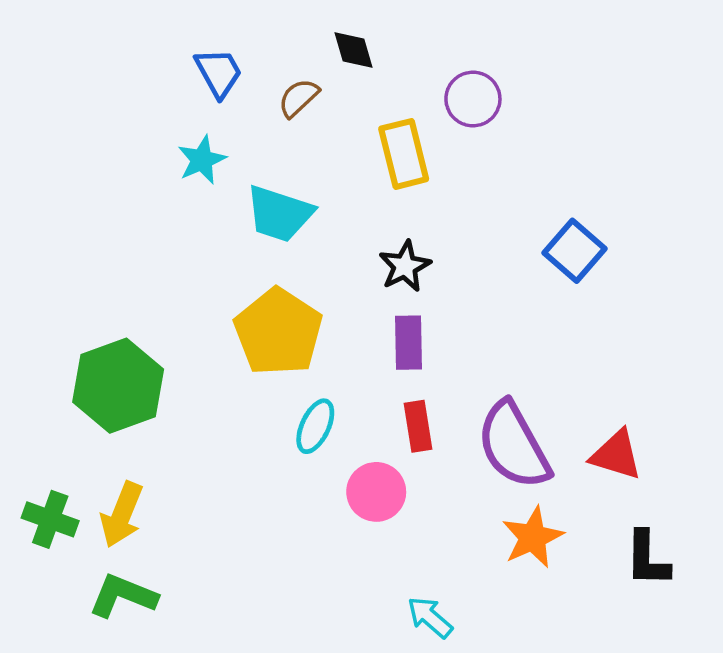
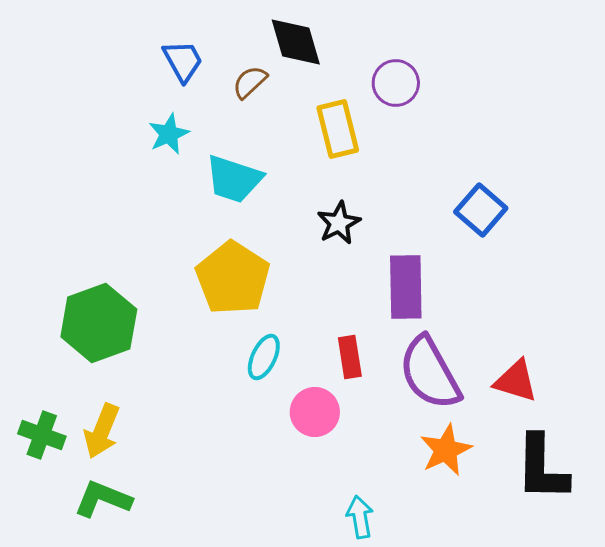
black diamond: (354, 50) -> (296, 42), size x1.5
purple rectangle: (408, 343) -> (406, 287), moved, size x1.4
black L-shape: (647, 559) -> (542, 468), size x1.4
cyan arrow: (430, 617) -> (360, 517), turned 39

